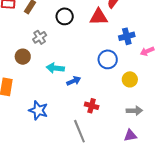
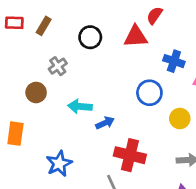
blue cross: (127, 36) -> (174, 61), turned 35
red cross: (92, 106) -> (130, 155), size x1.6
blue star: (38, 110) -> (59, 164), turned 30

